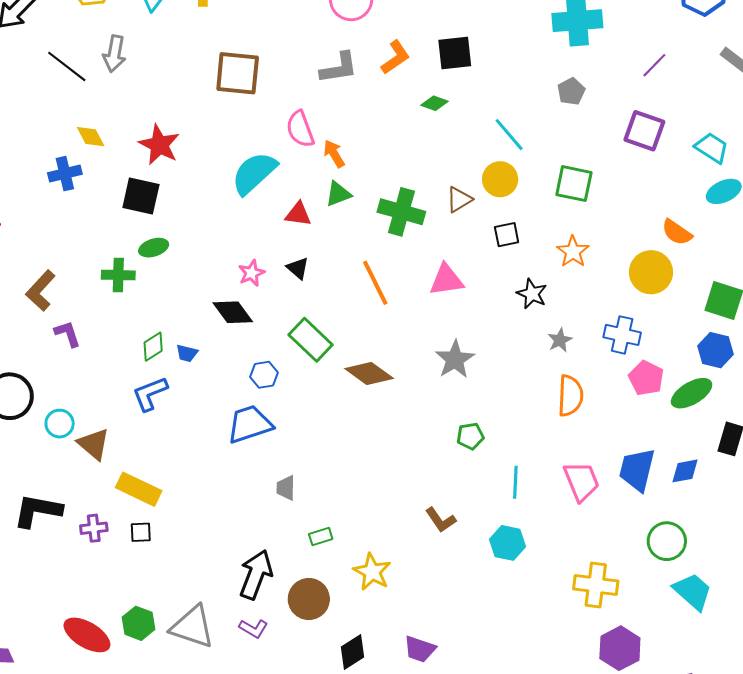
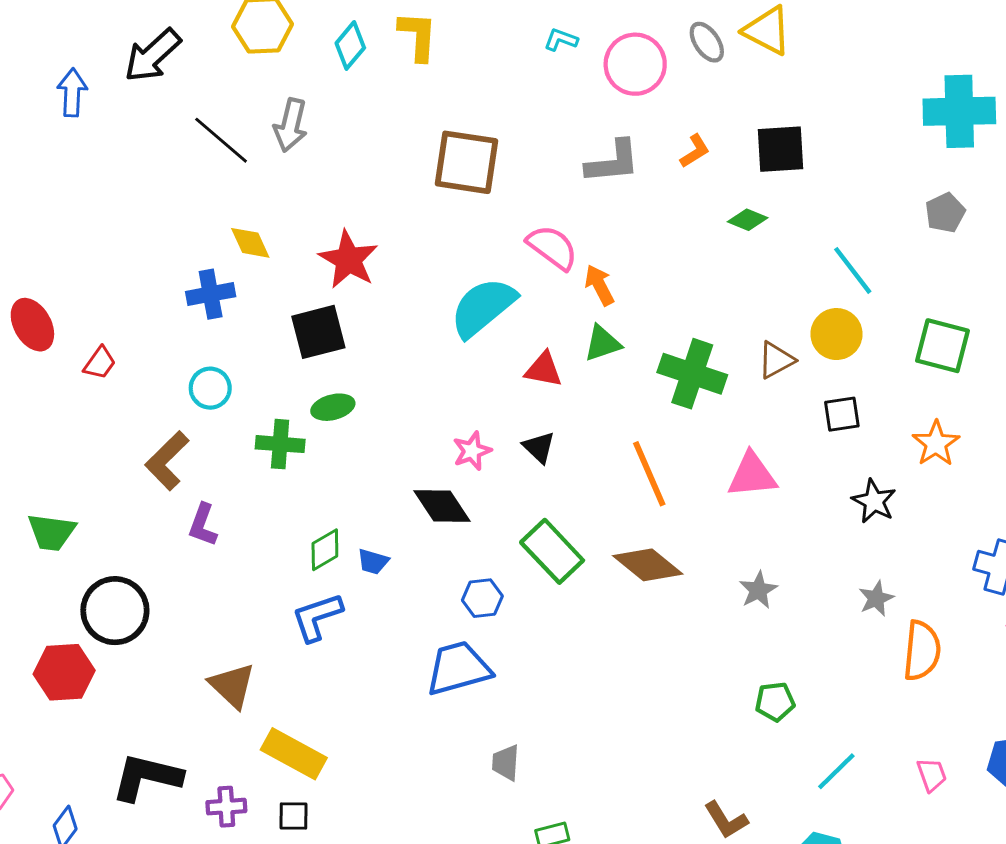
orange L-shape: (395, 57) -> (695, 151), size x0.7
pink semicircle: (300, 129) -> (552, 247), turned 144
black square: (141, 196) -> (318, 332), turned -30
purple L-shape: (68, 334) -> (203, 525), turned -144
gray star: (560, 340) -> (876, 598), moved
gray star: (455, 359) -> (758, 590), size x0.7
brown diamond: (369, 374) -> (648, 565), moved
cyan circle: (60, 424) -> (210, 388), moved
pink trapezoid: (581, 481) -> (932, 775), size x0.6
cyan line: (515, 482) -> (836, 771), turned 40

